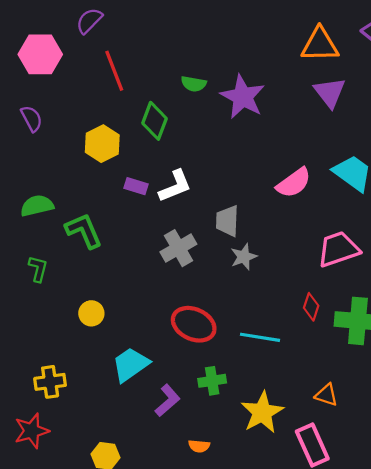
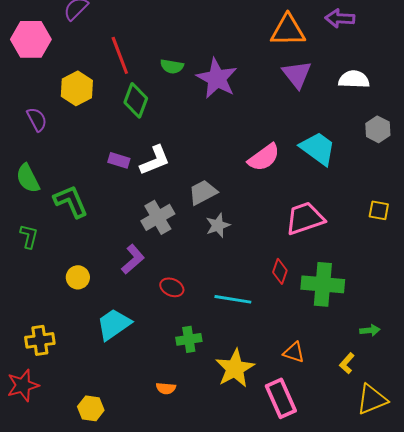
red line: (114, 71) -> (120, 55), moved
purple semicircle: (32, 119) -> (37, 119), moved
yellow hexagon: (102, 144) -> (77, 88), moved
green semicircle: (37, 206) -> (28, 178), turned -104
gray trapezoid: (227, 221) -> (203, 192), turned 60
red ellipse: (194, 324) -> (172, 287), size x0.6
purple L-shape: (168, 400) -> (133, 259), moved
orange semicircle: (199, 446) -> (166, 388), moved

